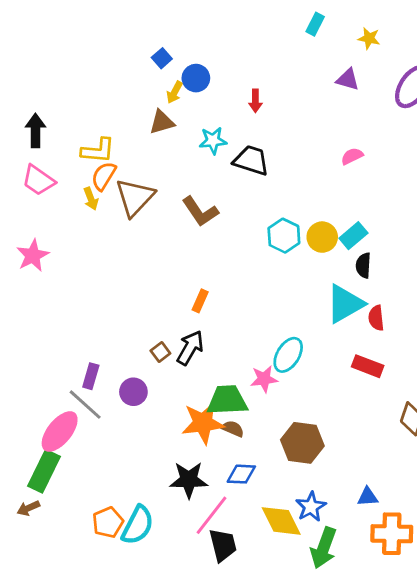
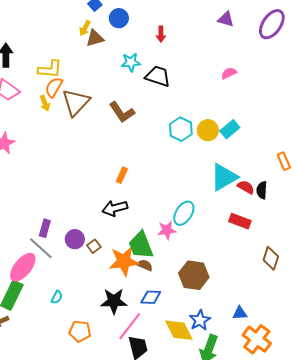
yellow arrow: (175, 92) -> (85, 28), moved
brown triangle: (162, 122) -> (95, 38), moved
black semicircle: (363, 265) -> (262, 190), moved
red semicircle: (376, 318) -> (246, 187), turned 126
black arrow: (190, 348) -> (115, 208), turned -135
brown square: (160, 352) -> (94, 246), moved
green trapezoid: (227, 400) -> (141, 245), turned -108
orange pentagon: (108, 522) -> (80, 331), moved, turned 30
cyan semicircle: (138, 525) -> (57, 297), moved, size x0.5
orange cross: (392, 534) -> (257, 339), turned 36

